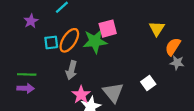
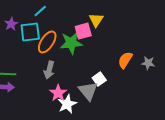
yellow triangle: (157, 29) -> (96, 20), moved
cyan square: (51, 42) -> (30, 32), moved, size x1.5
orange semicircle: (173, 47) -> (125, 60), moved
white square: (148, 83) -> (99, 79), moved

